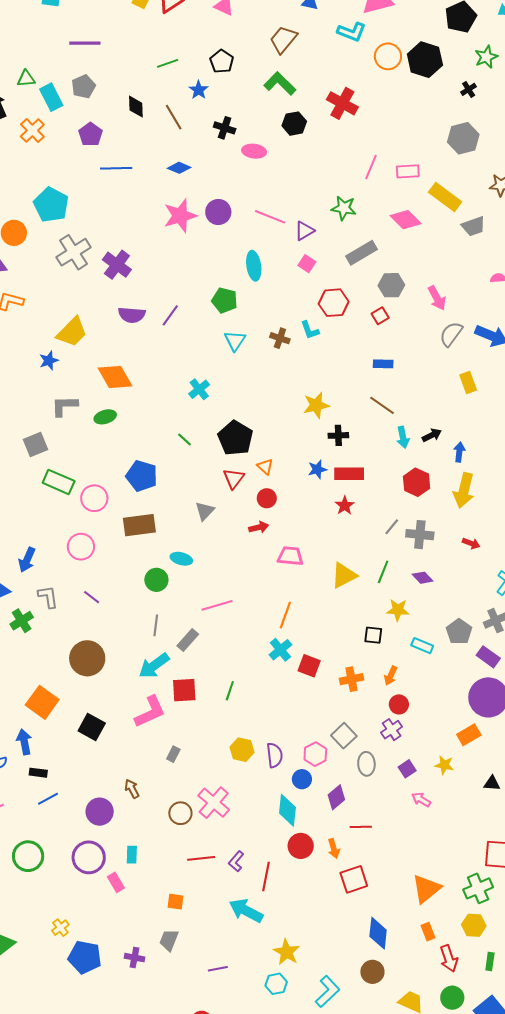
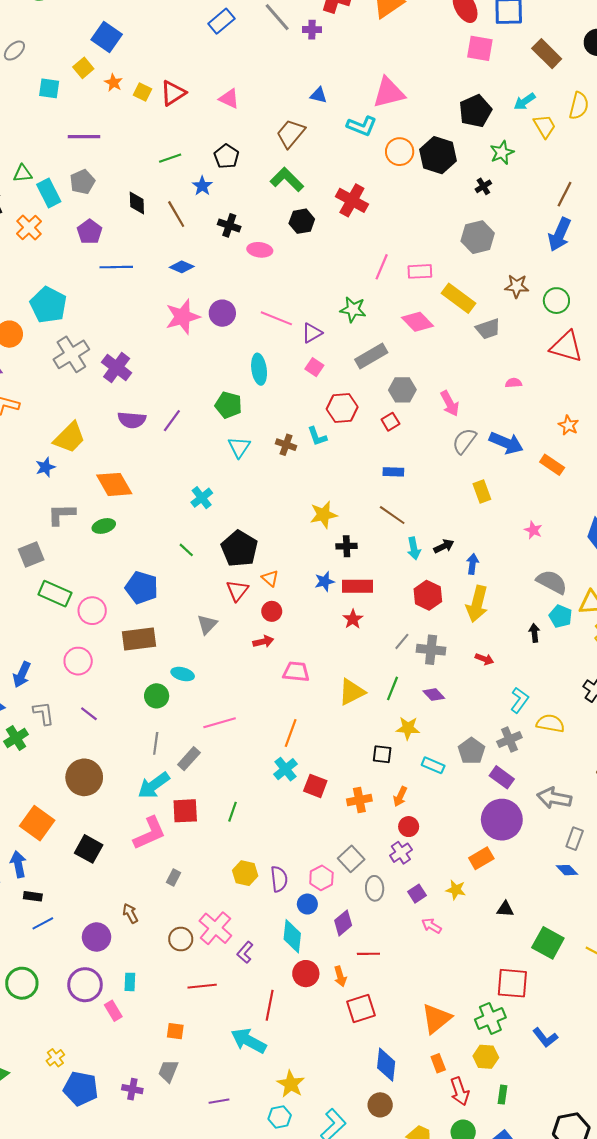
purple L-shape: (236, 861) -> (245, 952), moved

